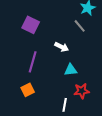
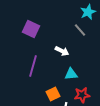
orange square: (28, 90) -> (53, 94), moved

